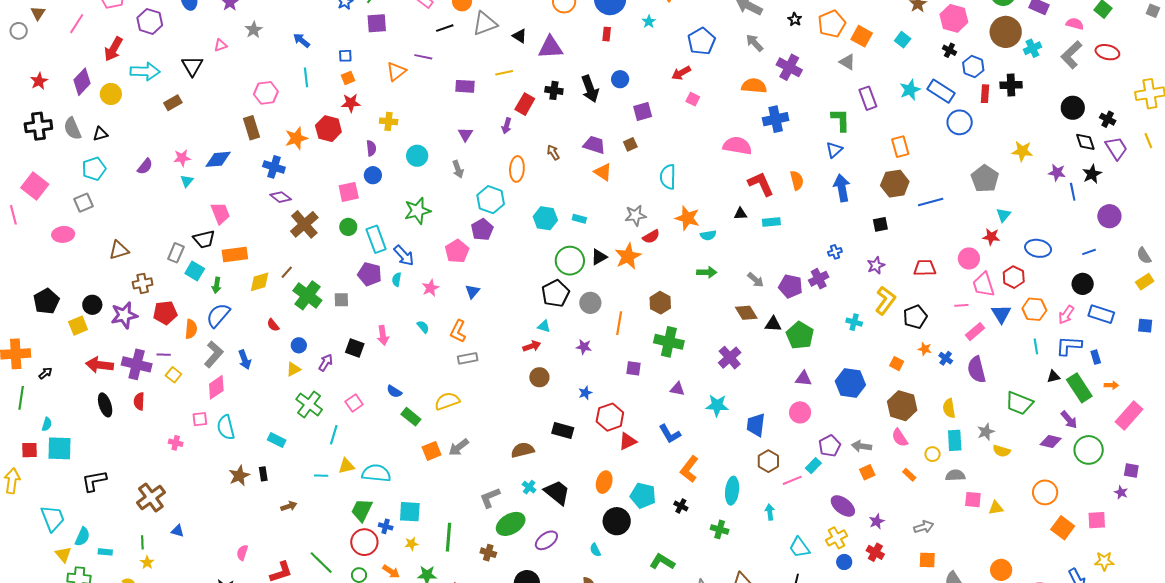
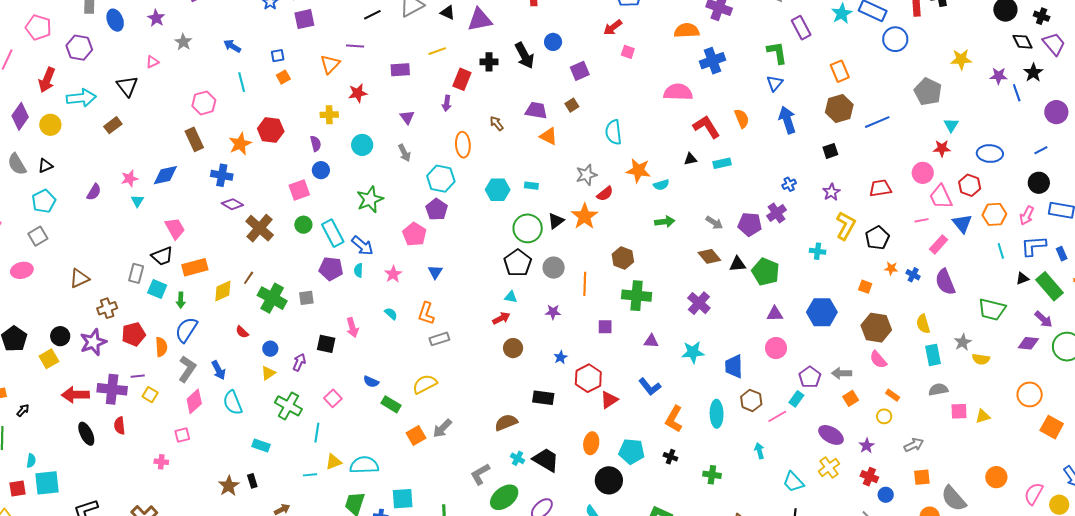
red star: (351, 103) -> (358, 93), moved
cyan semicircle: (226, 427) -> (233, 403), moved
yellow circle: (933, 454) -> (884, 416), moved
cyan ellipse: (732, 491) -> (717, 414), moved
blue circle: (844, 562) -> (886, 495), moved

